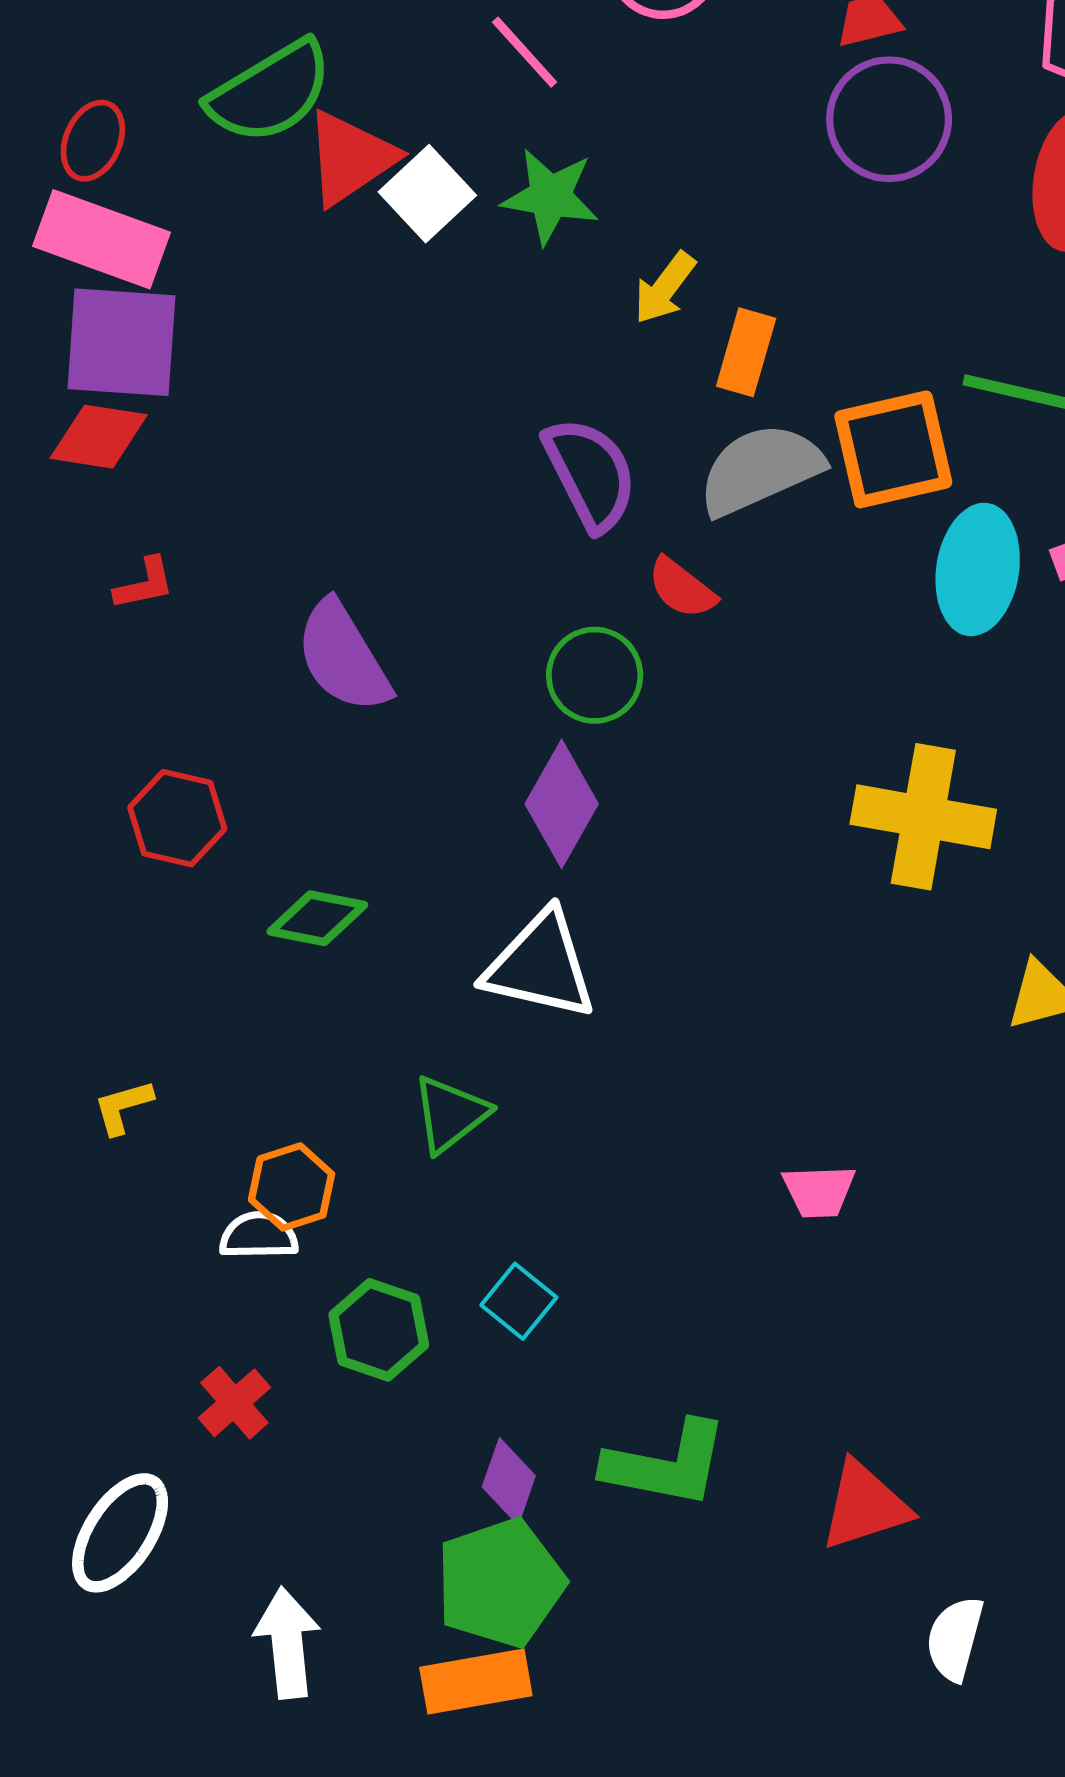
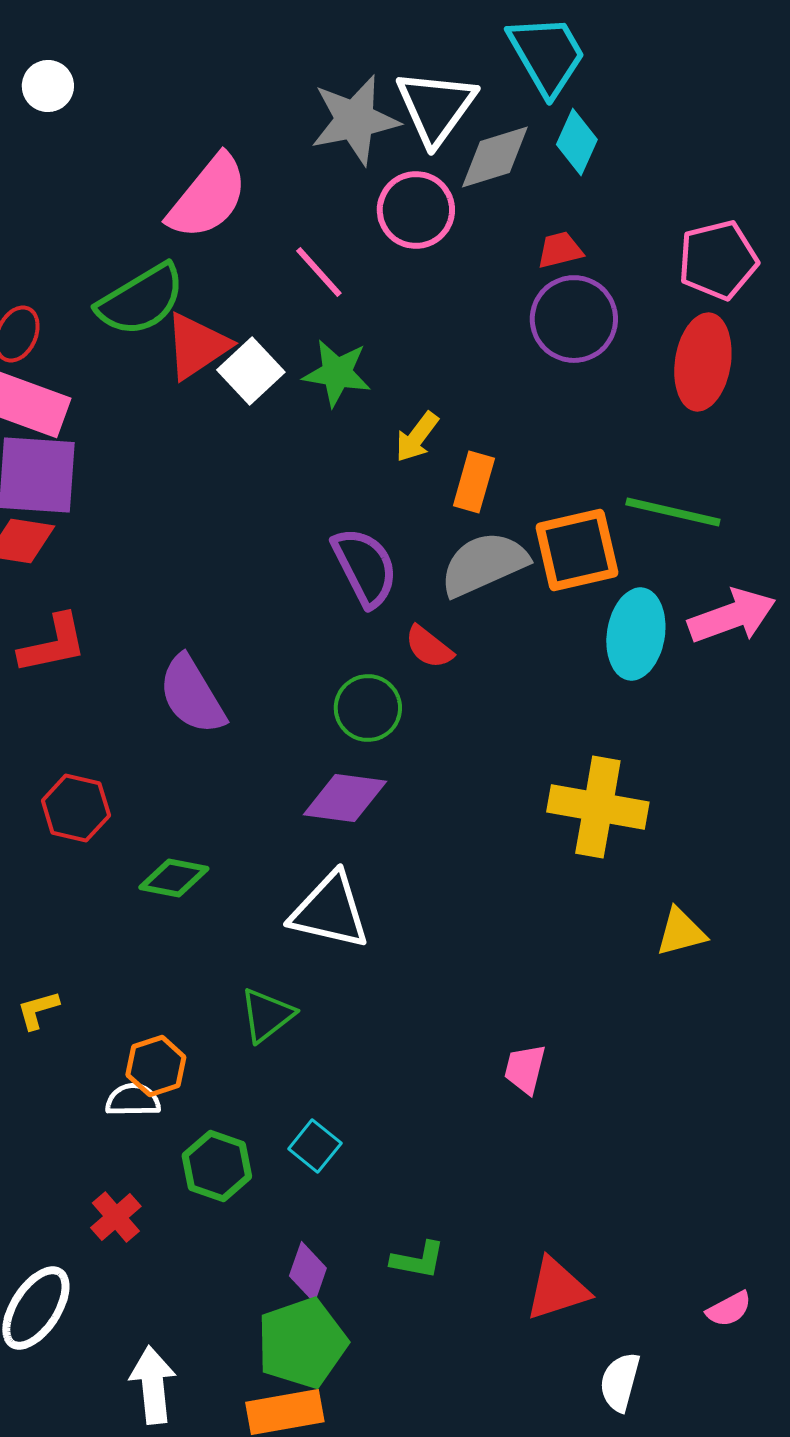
red L-shape: (144, 584) -> (53, 644), size x1.6
purple diamond: (562, 804) -> (345, 798), turned 68
pink trapezoid: (819, 1191) -> (525, 1069), turned 106
green L-shape: (666, 1464) -> (418, 1260), size x0.6

